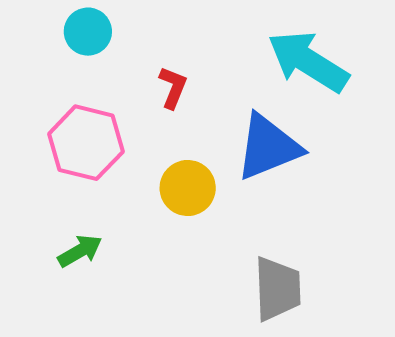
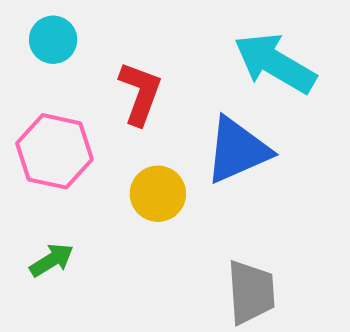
red L-shape: (173, 87) -> (140, 93), size x1.5

